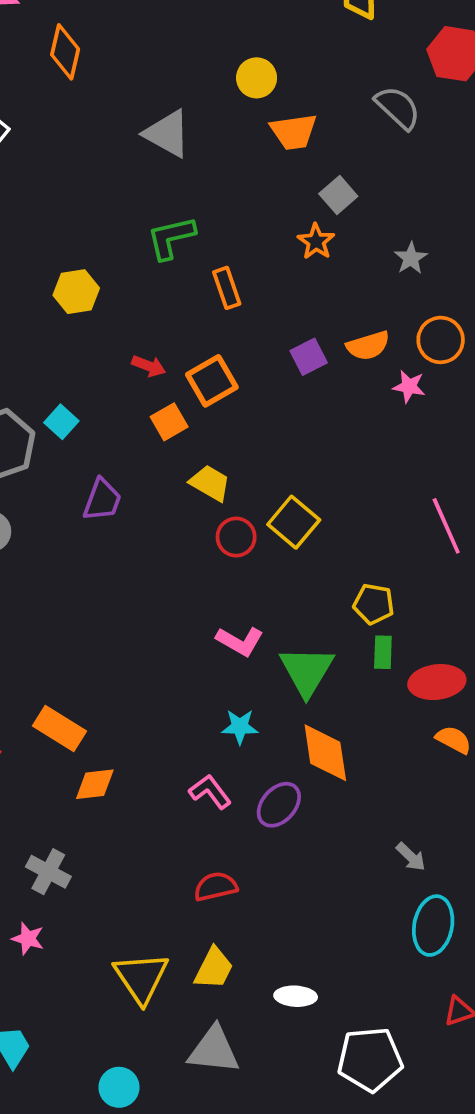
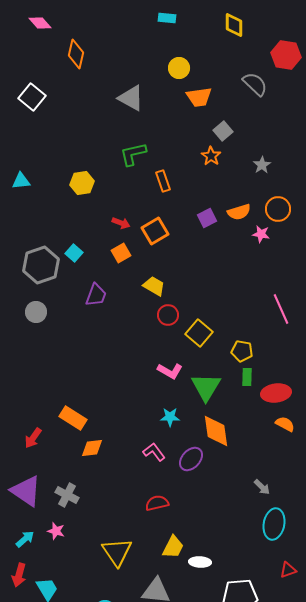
orange square: (169, 422) -> (121, 253), moved
yellow square: (294, 522) -> (199, 333), moved
yellow trapezoid: (214, 968) -> (173, 547), moved

